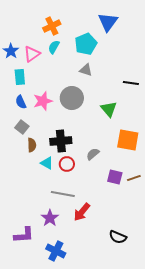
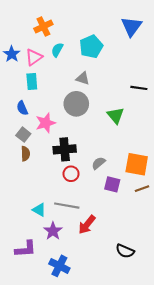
blue triangle: (108, 22) -> (131, 26), moved
orange cross: (52, 26) -> (43, 26), moved
gray triangle: (86, 70) -> (83, 78), moved
cyan rectangle: (20, 77) -> (32, 82), moved
pink star: (43, 101) -> (46, 123), moved
orange square: (128, 140) -> (137, 164), moved
brown semicircle: (32, 145) -> (25, 154), moved
cyan triangle: (47, 163) -> (39, 210), moved
purple square: (115, 177) -> (112, 184), moved

